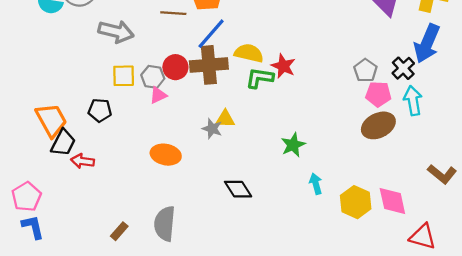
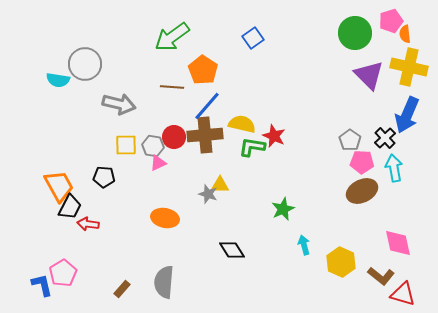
brown L-shape: (442, 174) -> (381, 276), moved
pink pentagon: (26, 197) -> (63, 273), moved
pink diamond: (392, 201) -> (398, 243), moved

